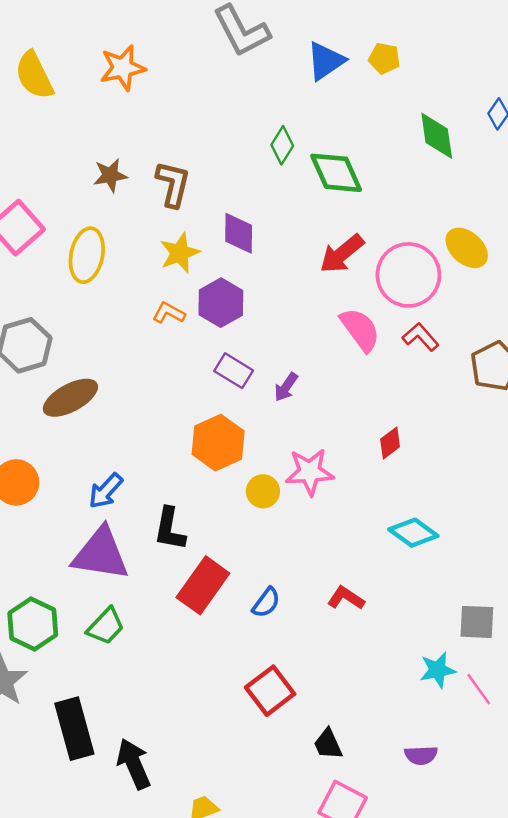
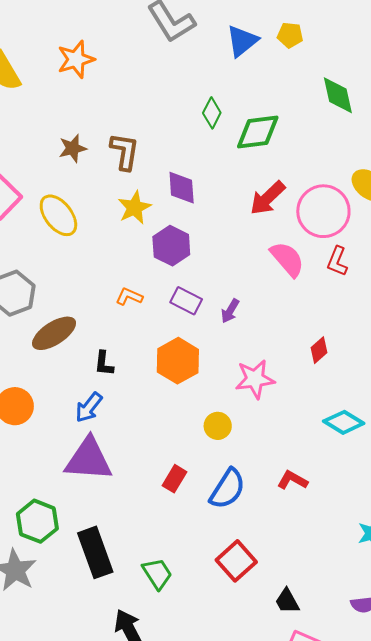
green diamond: (336, 173) -> (258, 132), turned -69
yellow ellipse: (87, 255) -> (58, 215), turned -45
orange L-shape: (169, 313) -> (129, 297), moved
red L-shape: (420, 337) -> (337, 261), turned -112
yellow circle: (263, 491) -> (218, 426), moved
black L-shape: (170, 529) -> (104, 363), moved, size x0.7
red rectangle: (203, 585) -> (175, 479), size x0.6
blue semicircle: (266, 603) -> (227, 489), size x1.6
green trapezoid: (106, 626) -> (157, 574), moved, turned -72
black rectangle: (74, 729) -> (95, 552), moved

